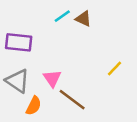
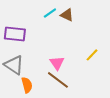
pink triangle: (52, 78) -> (57, 63), moved
orange semicircle: (34, 106) -> (27, 85), turned -42

